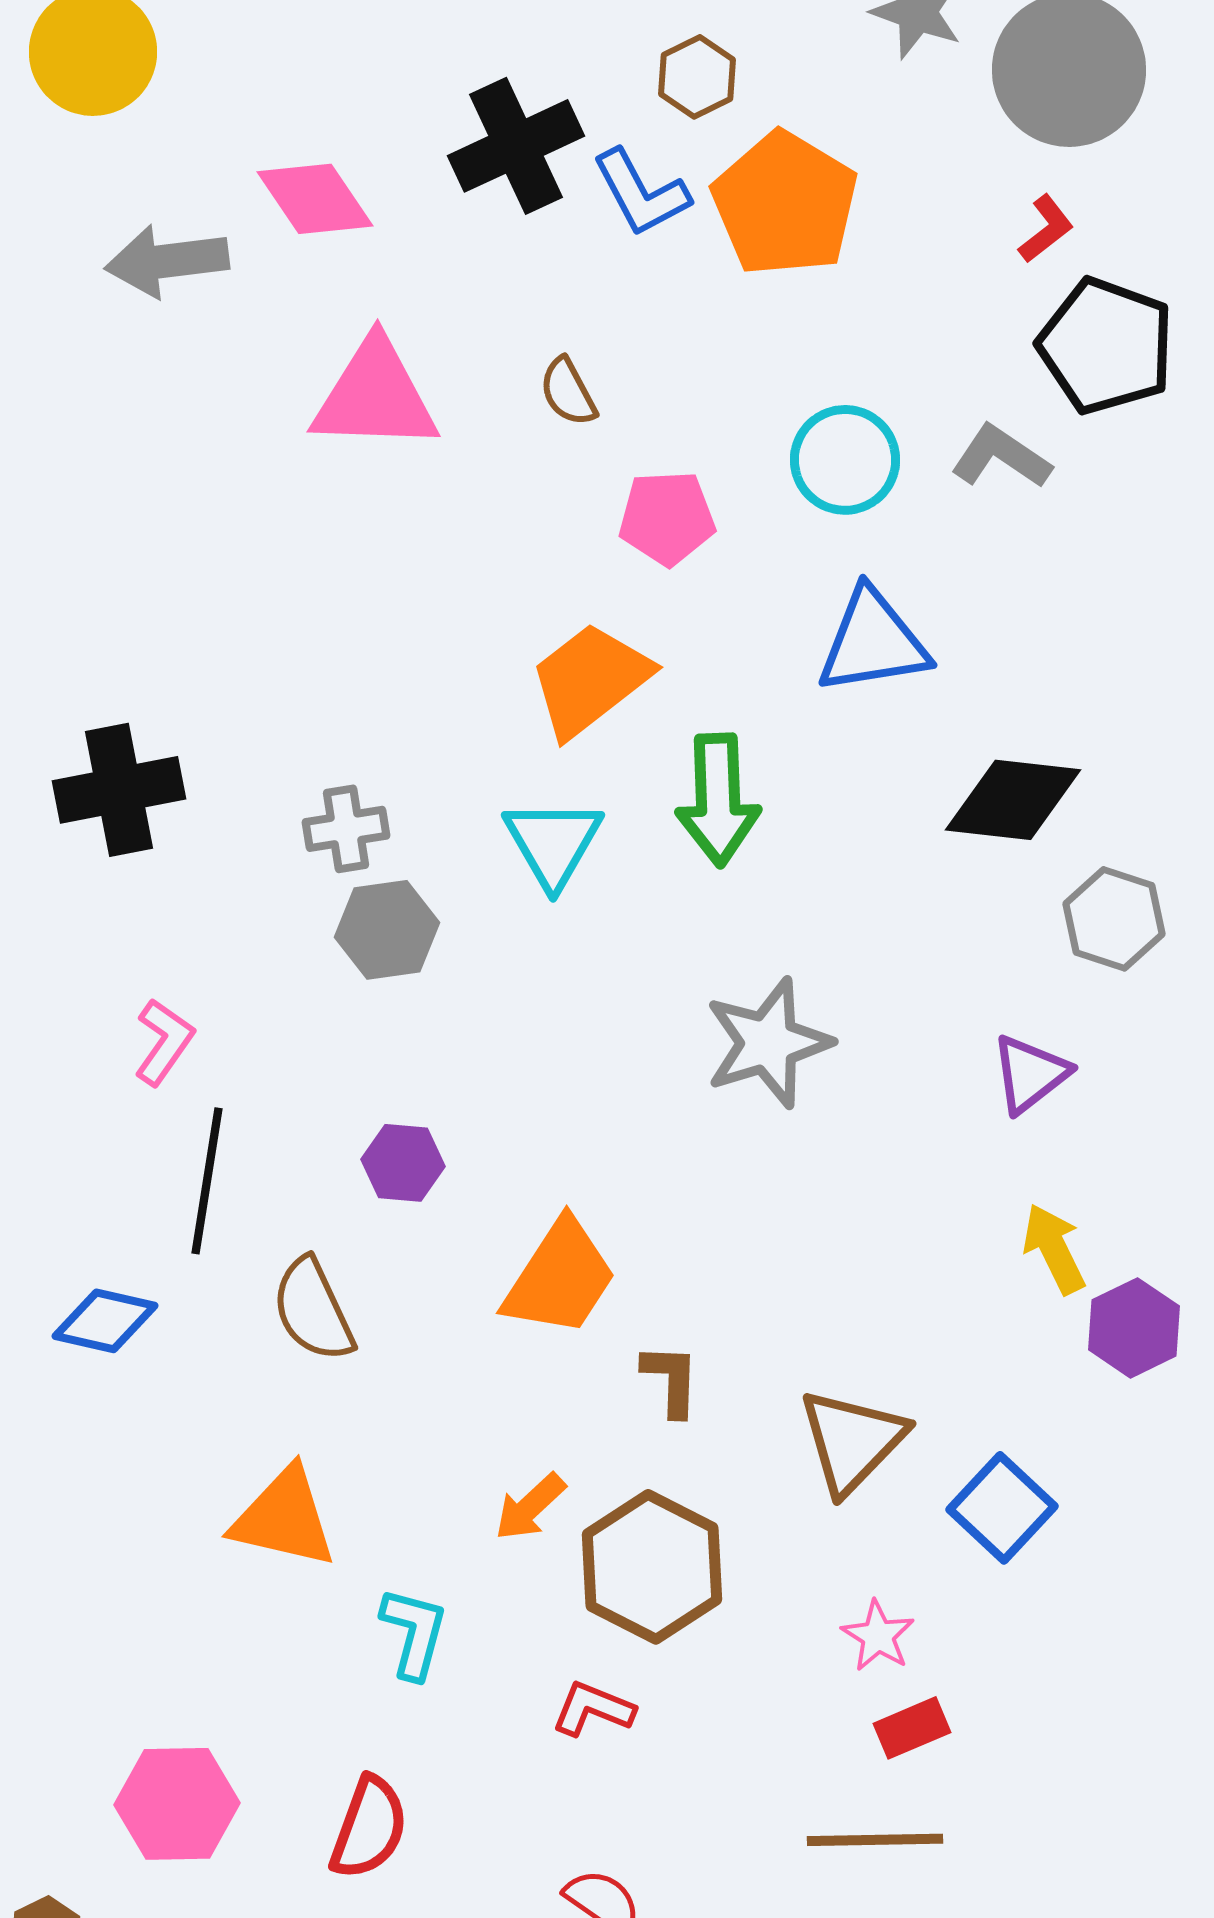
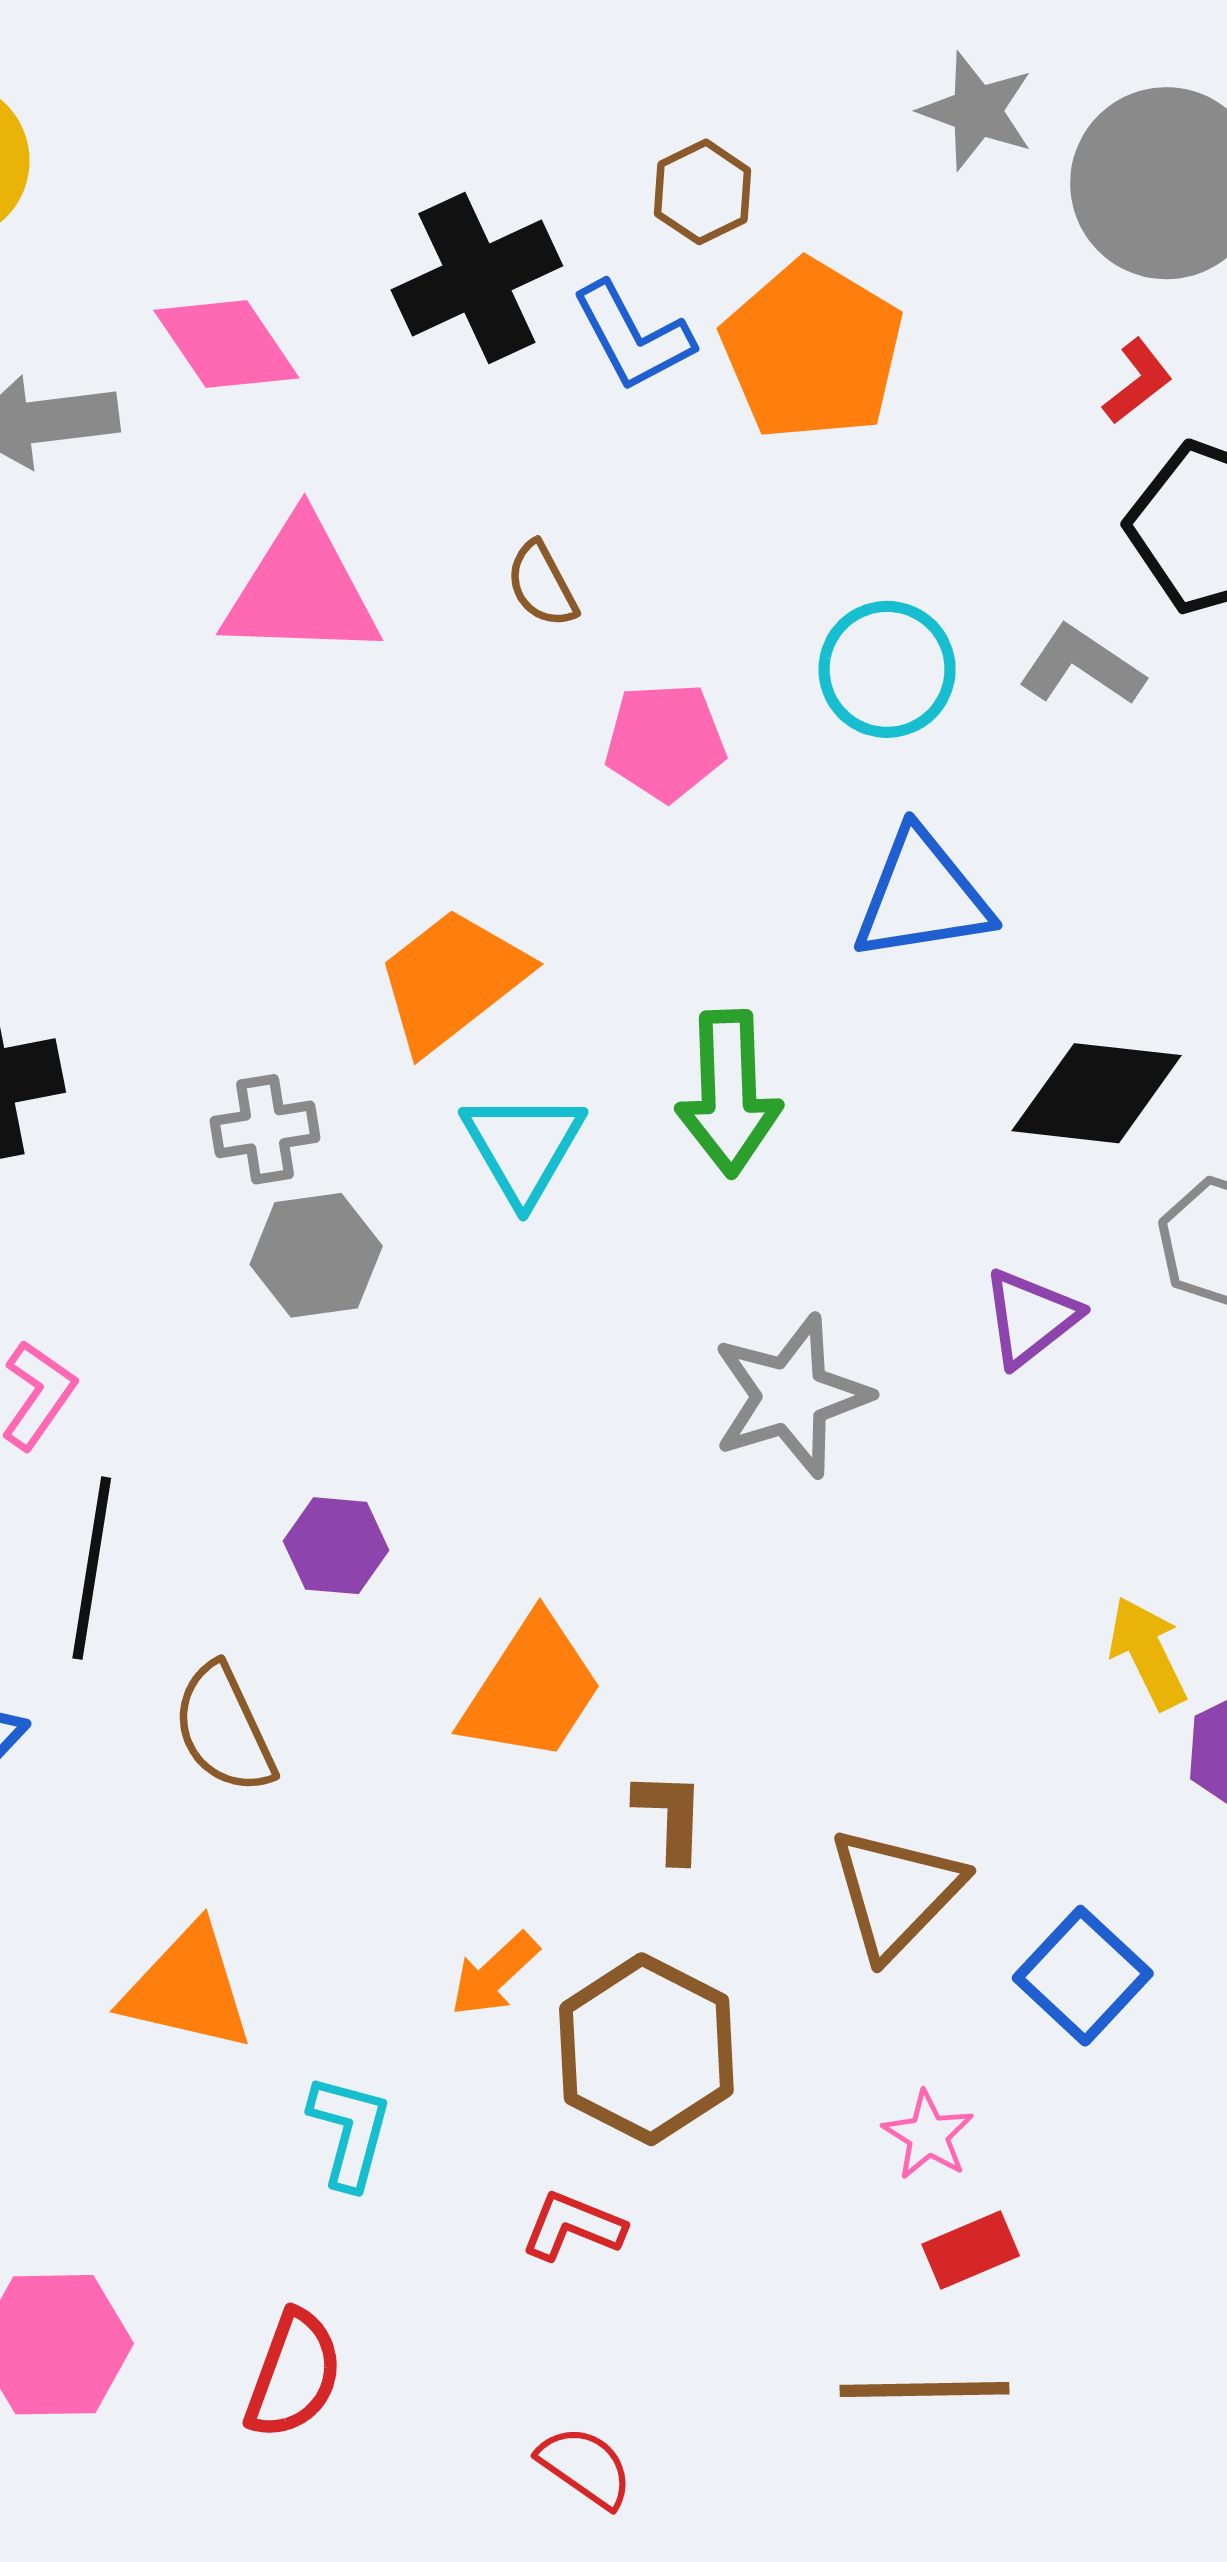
orange trapezoid: (590, 680) -> (452, 980), moved
purple triangle: (1030, 1074) -> (1030, 1318), moved

